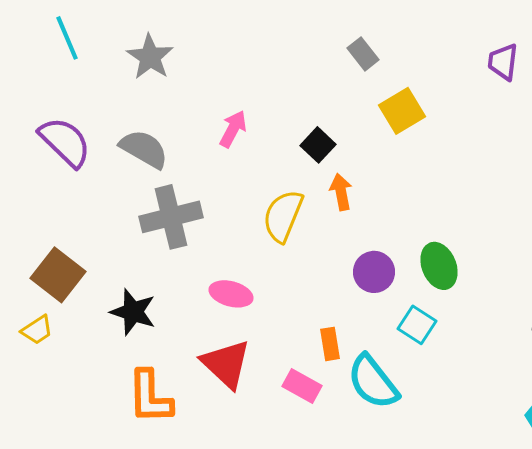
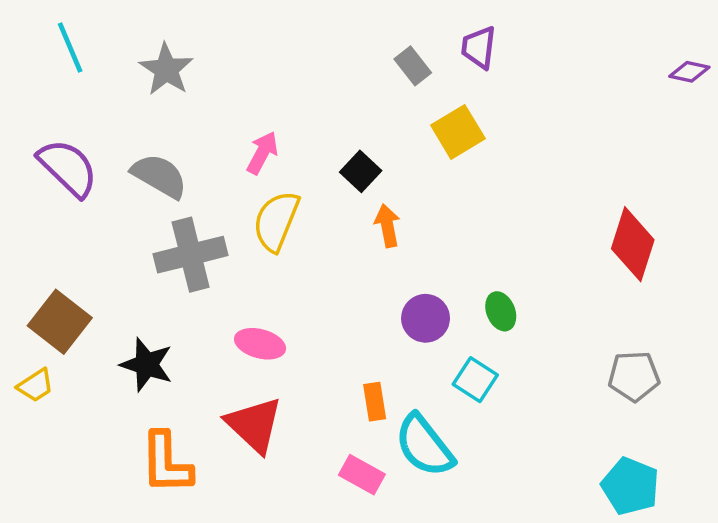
purple trapezoid: (503, 62) -> (479, 47), moved
yellow semicircle: (283, 216) -> (276, 221), moved
green ellipse: (439, 266) -> (501, 311), size x0.7
pink rectangle: (302, 386) -> (362, 475), moved

